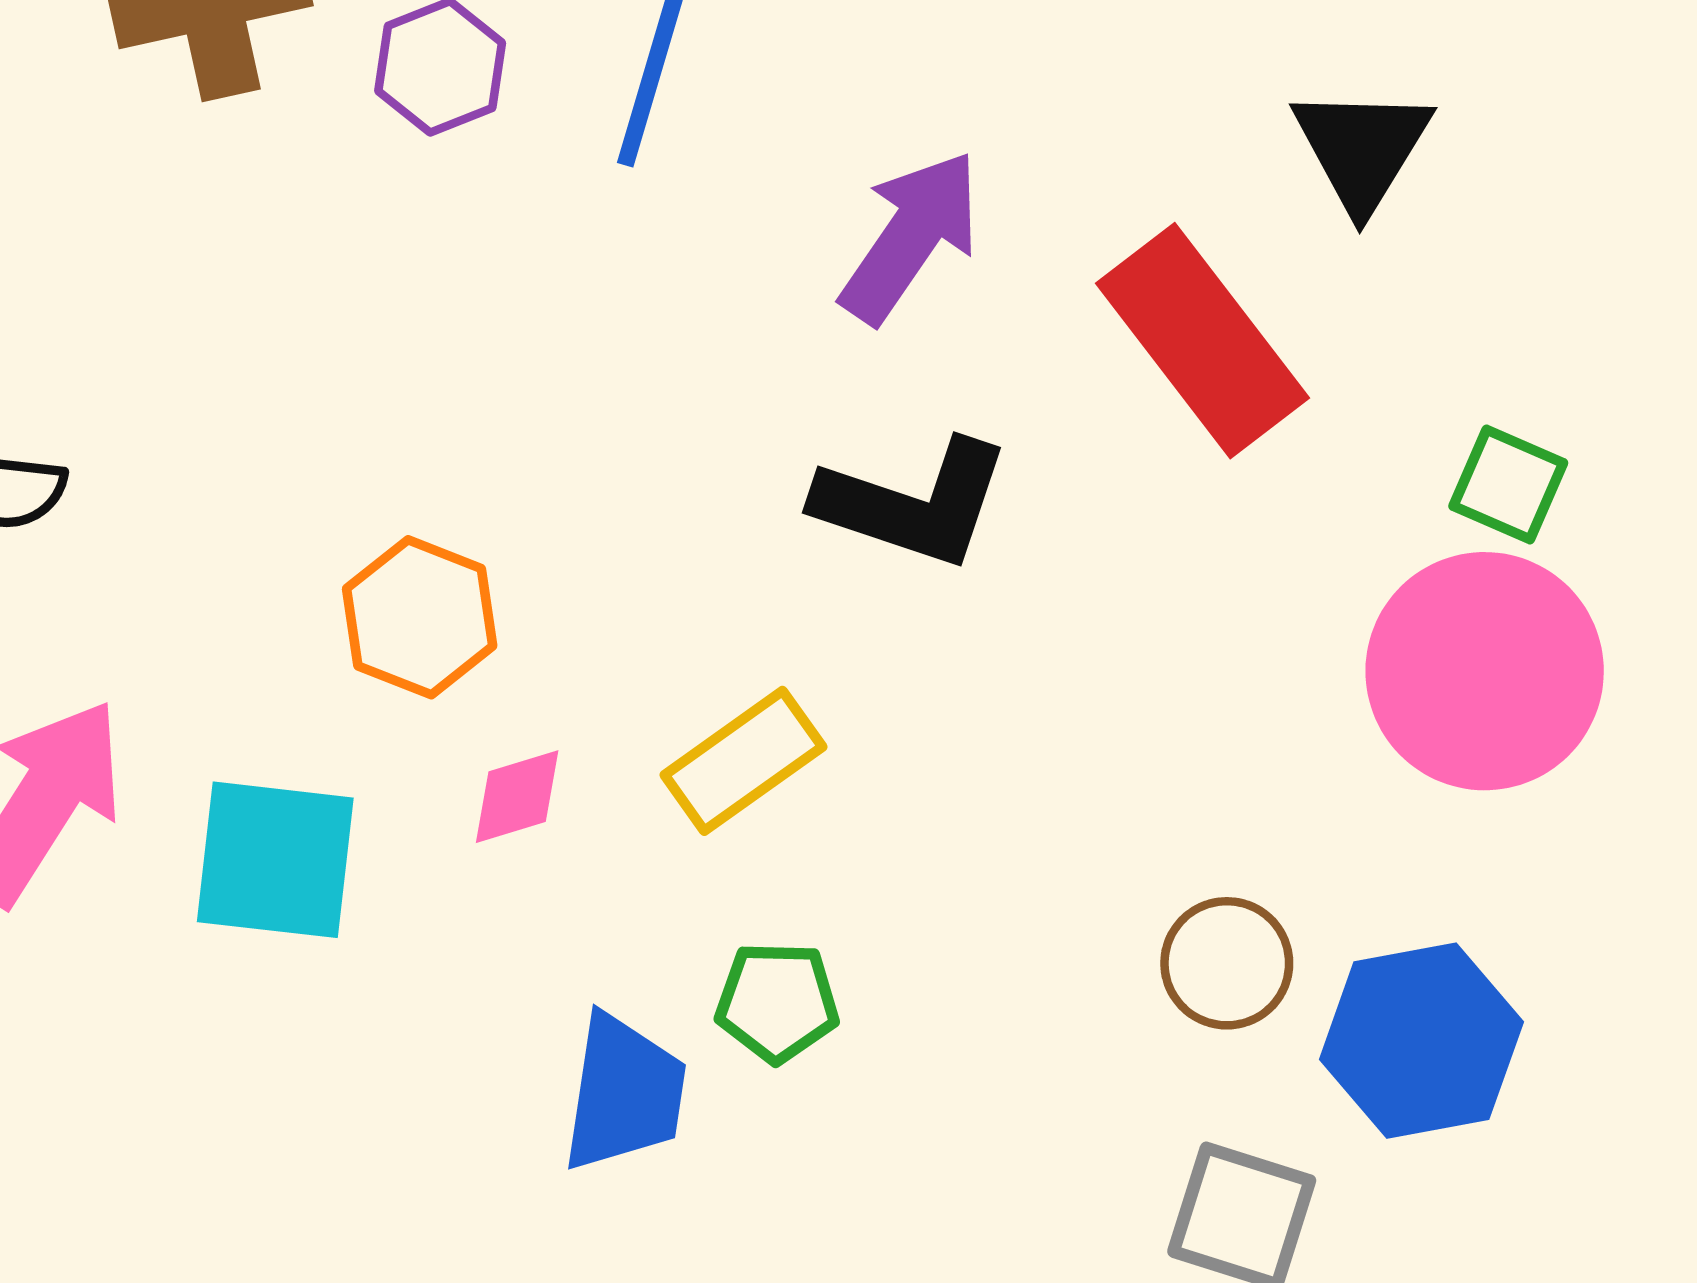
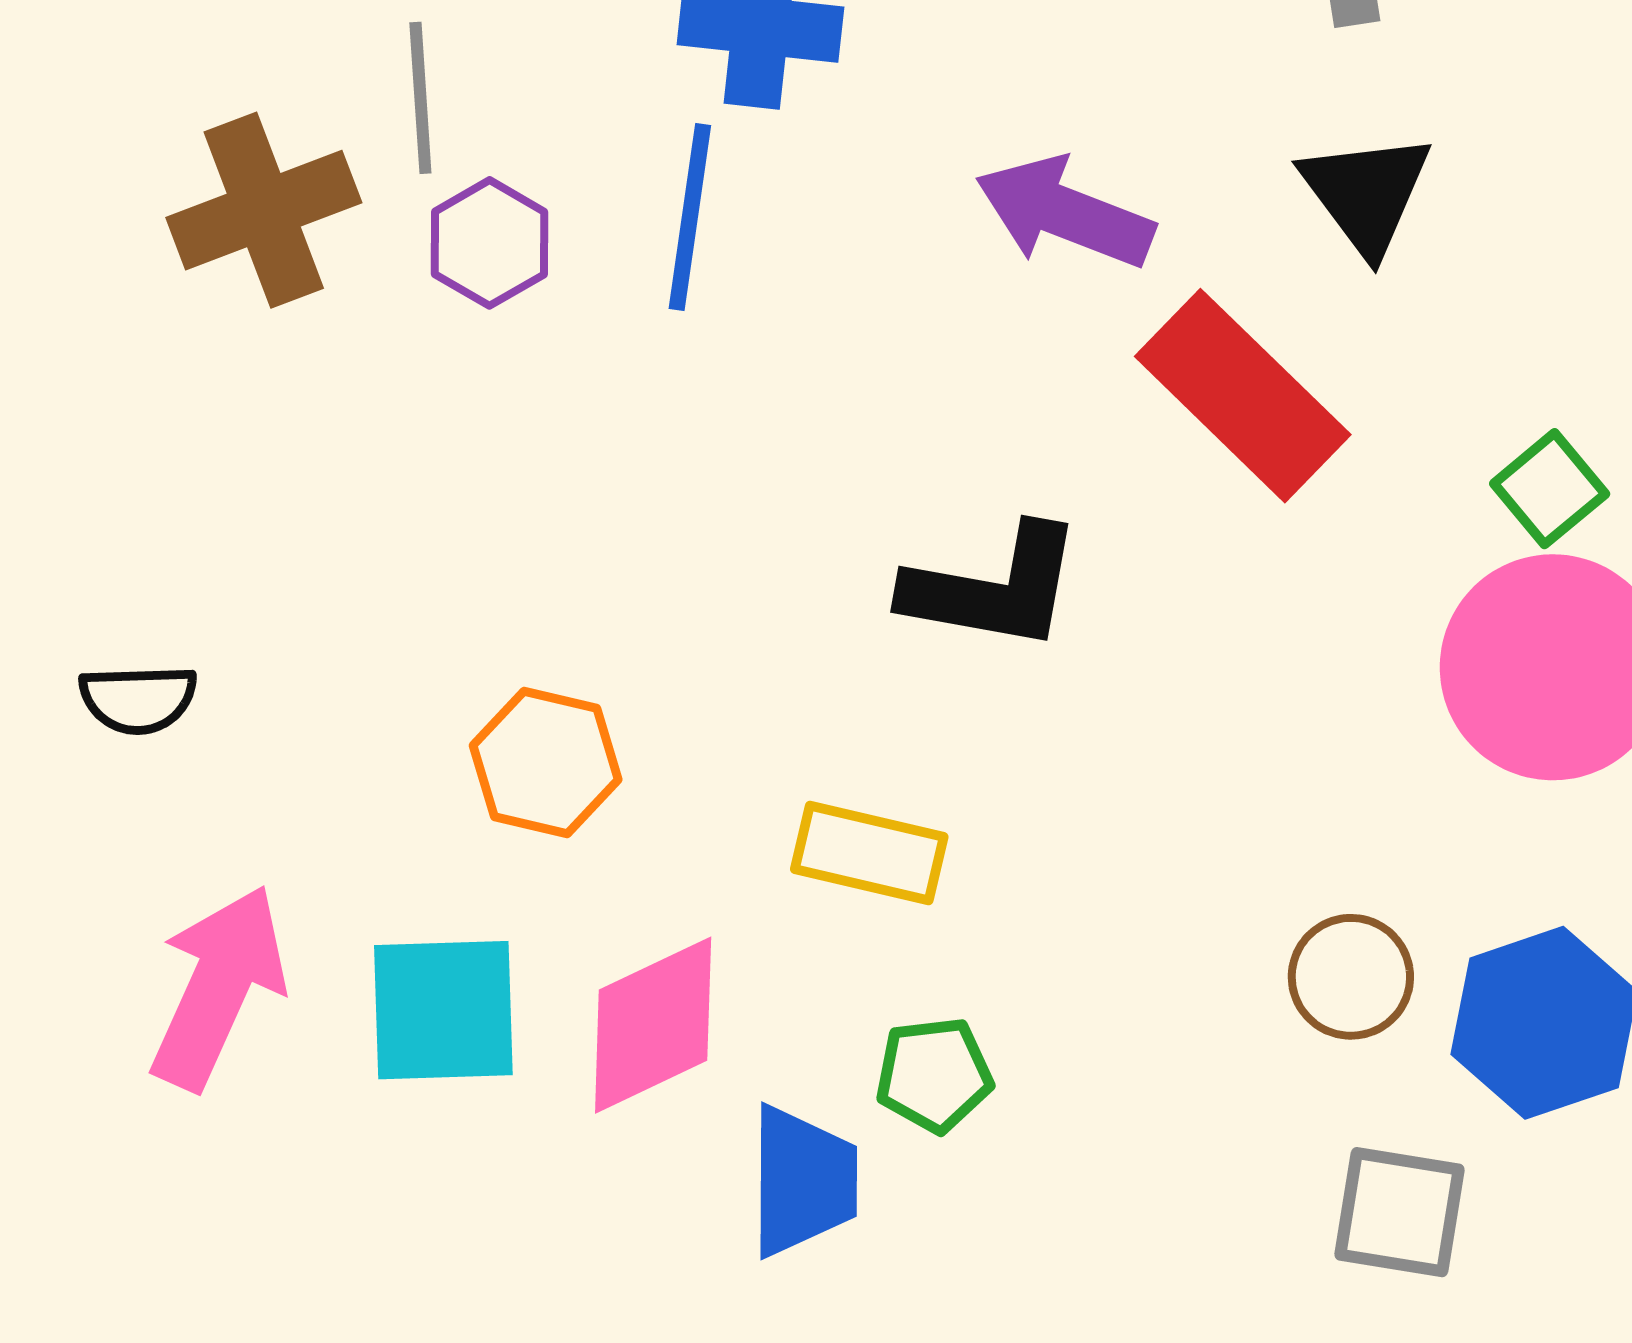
purple arrow: (911, 237) -> (1065, 213), moved, turned -95
green square: (1508, 484) -> (1550, 489), turned 35
yellow rectangle: (743, 761) -> (869, 853), turned 57
pink diamond: (517, 797) -> (653, 1025), moved, size x1.8

